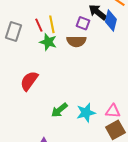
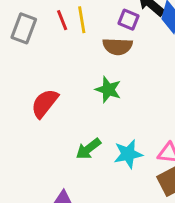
green star: (48, 42) -> (108, 90), moved

